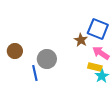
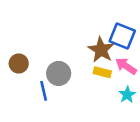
brown star: (81, 40) -> (101, 50), size x1.5
yellow rectangle: (95, 67) -> (102, 72), moved

